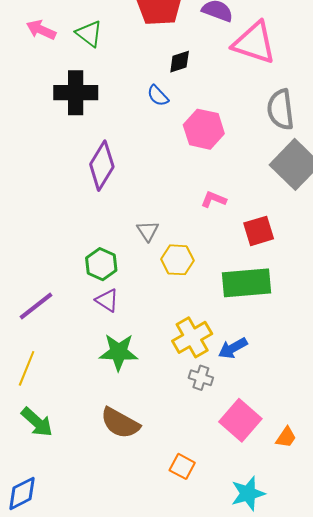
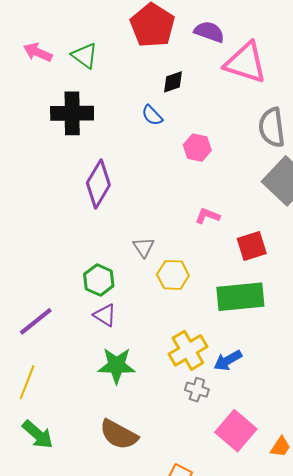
pink hexagon: (204, 129) -> (197, 148), size x0.7

